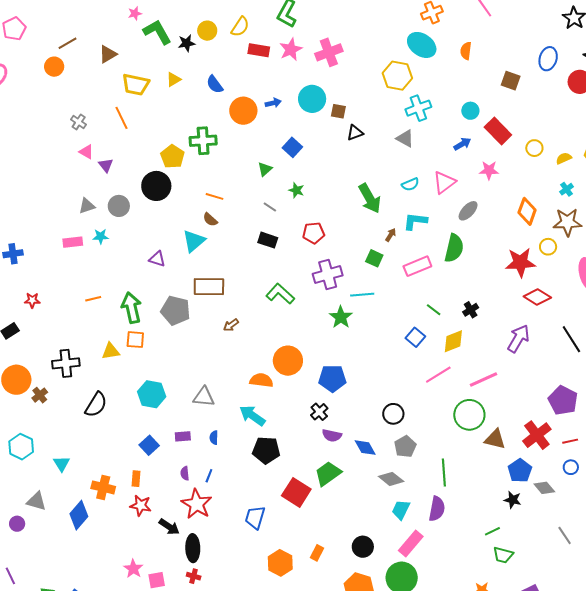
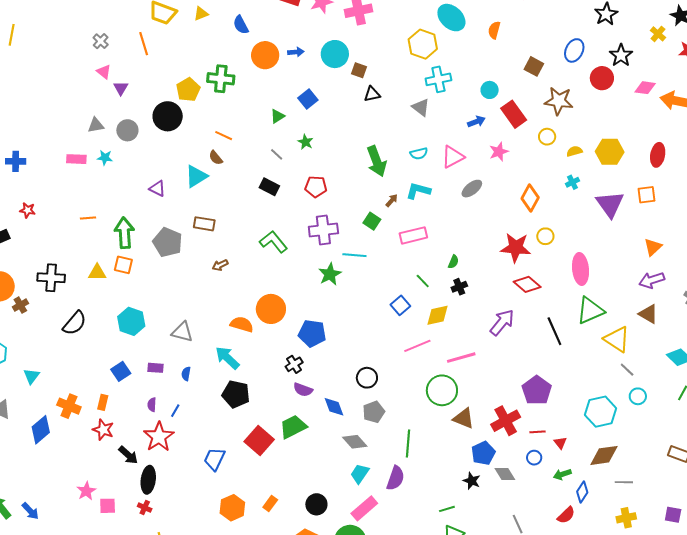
pink star: (489, 170) -> (499, 152), turned -30
brown star: (567, 222) -> (559, 101), moved
green semicircle: (454, 248) -> (453, 262), moved, size x0.5
brown rectangle: (209, 287) -> (204, 224), size x0.7

